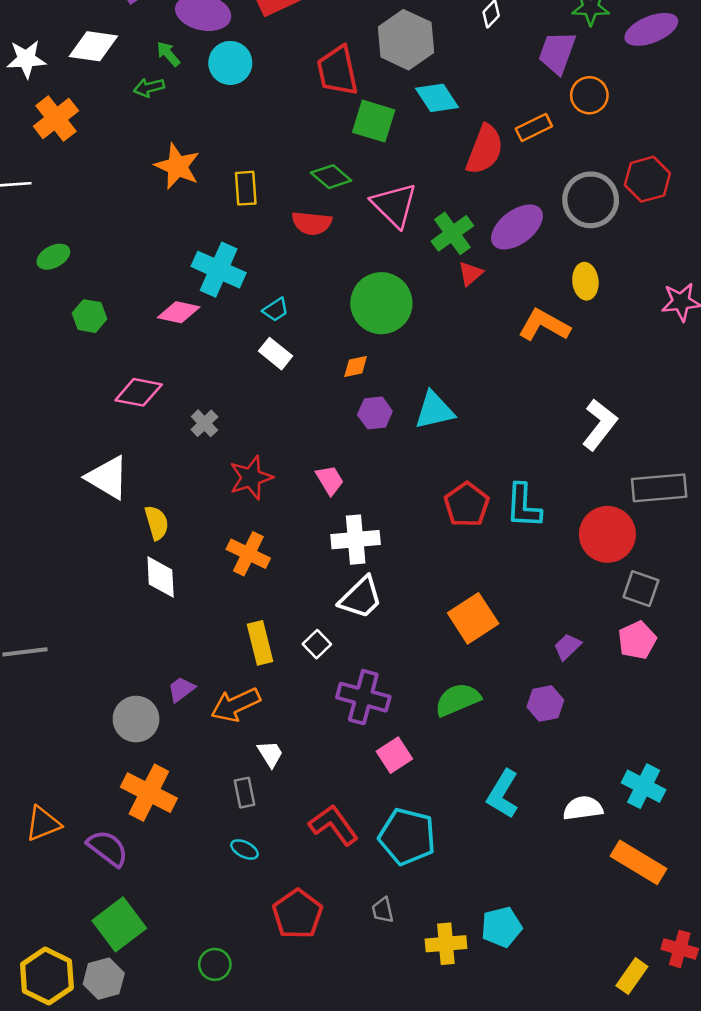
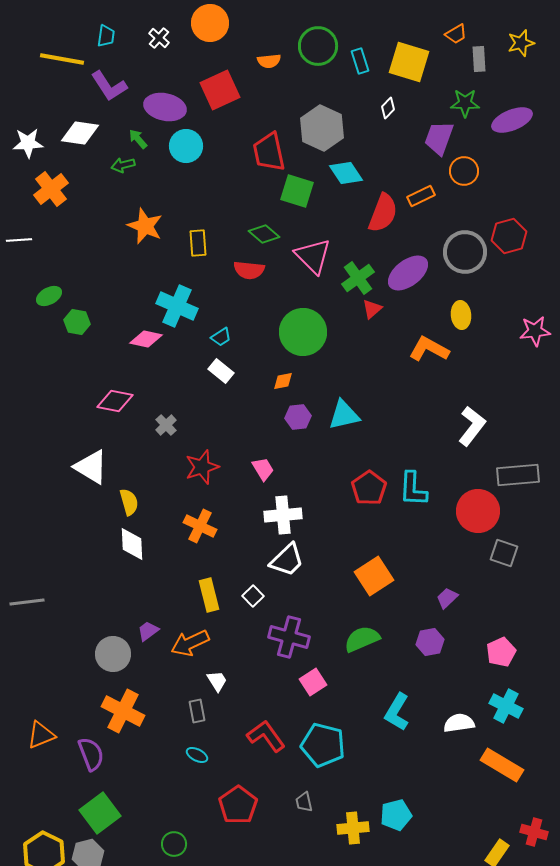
green hexagon: (90, 316) -> (77, 322), moved
pink pentagon: (637, 640) -> (501, 652), moved
purple semicircle: (108, 848) -> (91, 754), turned 32

